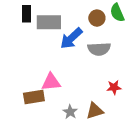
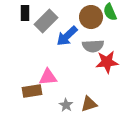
brown circle: (97, 18) -> (91, 17), size x1.5
gray rectangle: (49, 22) -> (46, 21), turned -45
red star: (114, 87) -> (107, 62), moved, size x1.6

